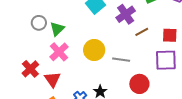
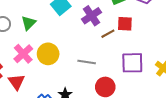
green triangle: (57, 29) -> (29, 23), moved
red square: (170, 35) -> (125, 24), moved
yellow circle: (94, 50) -> (48, 54), moved

